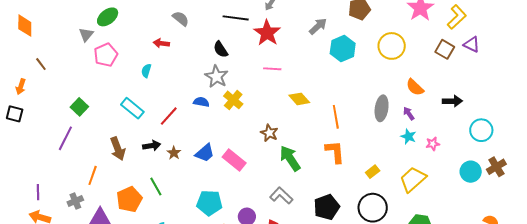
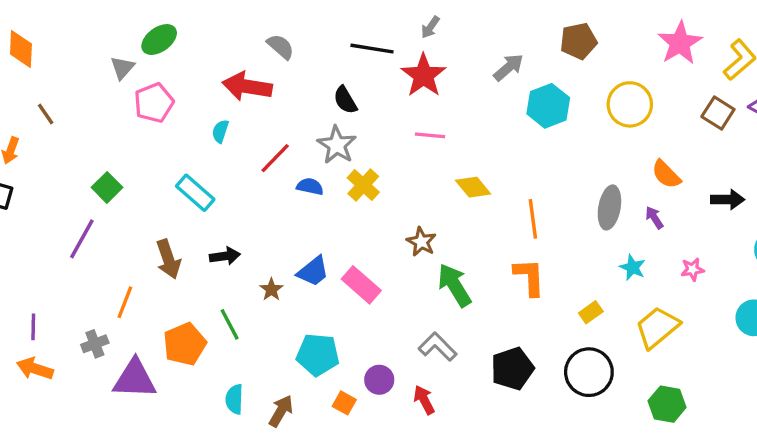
red arrow: (161, 43) -> (247, 86), size x1.8
red line: (169, 116) -> (275, 158), moved
cyan star: (408, 137) -> (633, 267), moved
brown star: (174, 153) -> (271, 290), moved

